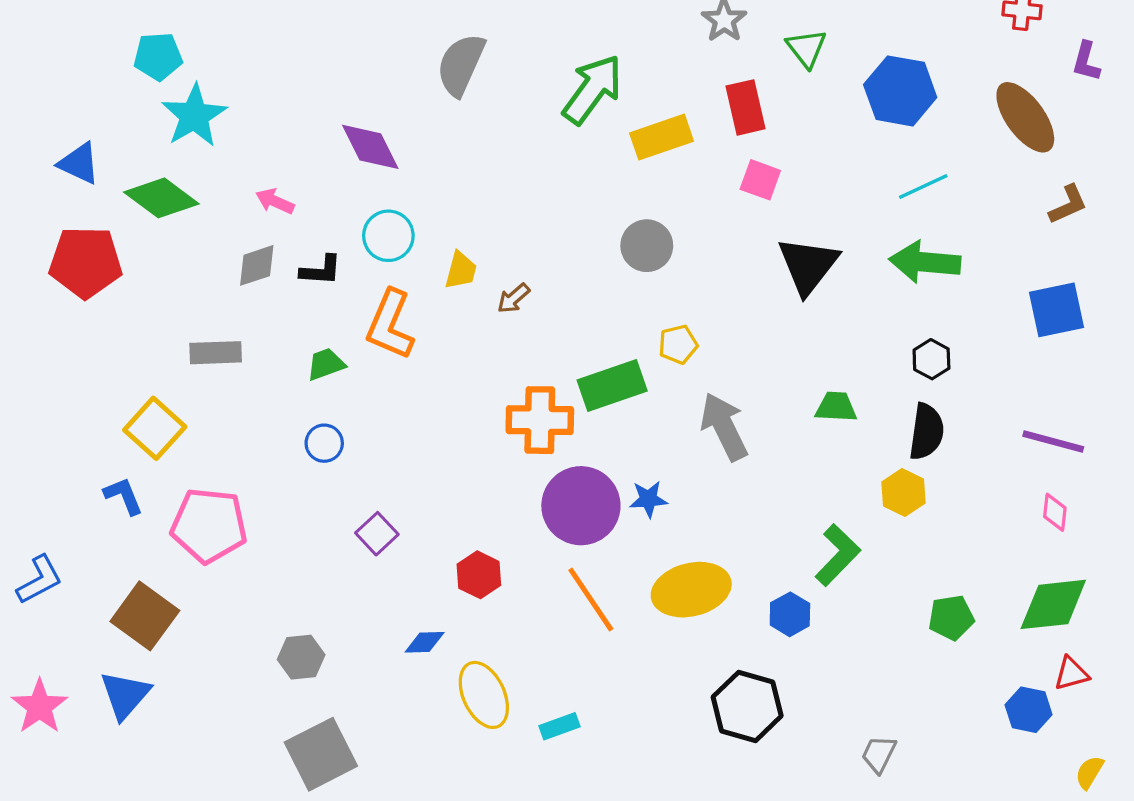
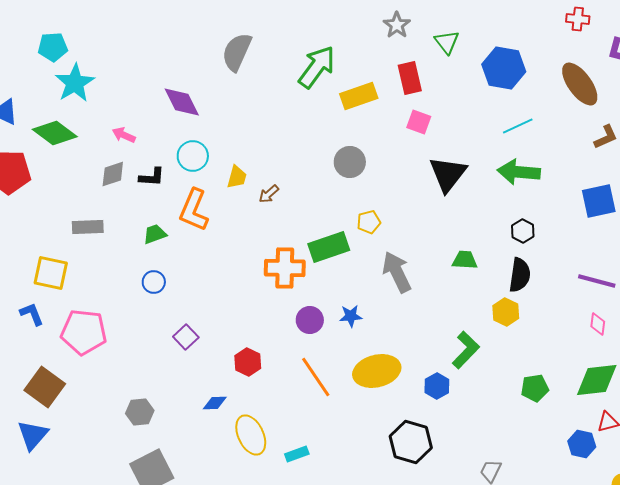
yellow square: (155, 428) -> (51, 273), turned -30
purple circle: (581, 506) -> (310, 320), size x0.6

